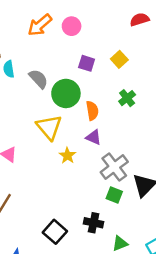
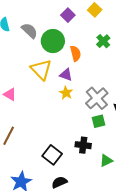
purple square: (87, 63) -> (68, 15), turned 32
purple triangle: (93, 137) -> (66, 75), moved
yellow star: (67, 156) -> (66, 93), moved
green square: (114, 195) -> (99, 121), turned -32

